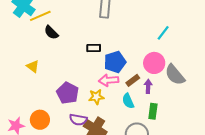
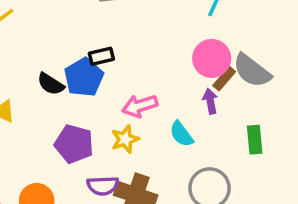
black semicircle: (51, 32) -> (51, 84), moved
blue pentagon: (115, 62) -> (84, 77), moved
brown rectangle: (133, 80) -> (224, 79), moved
green rectangle: (153, 111) -> (255, 140), moved

